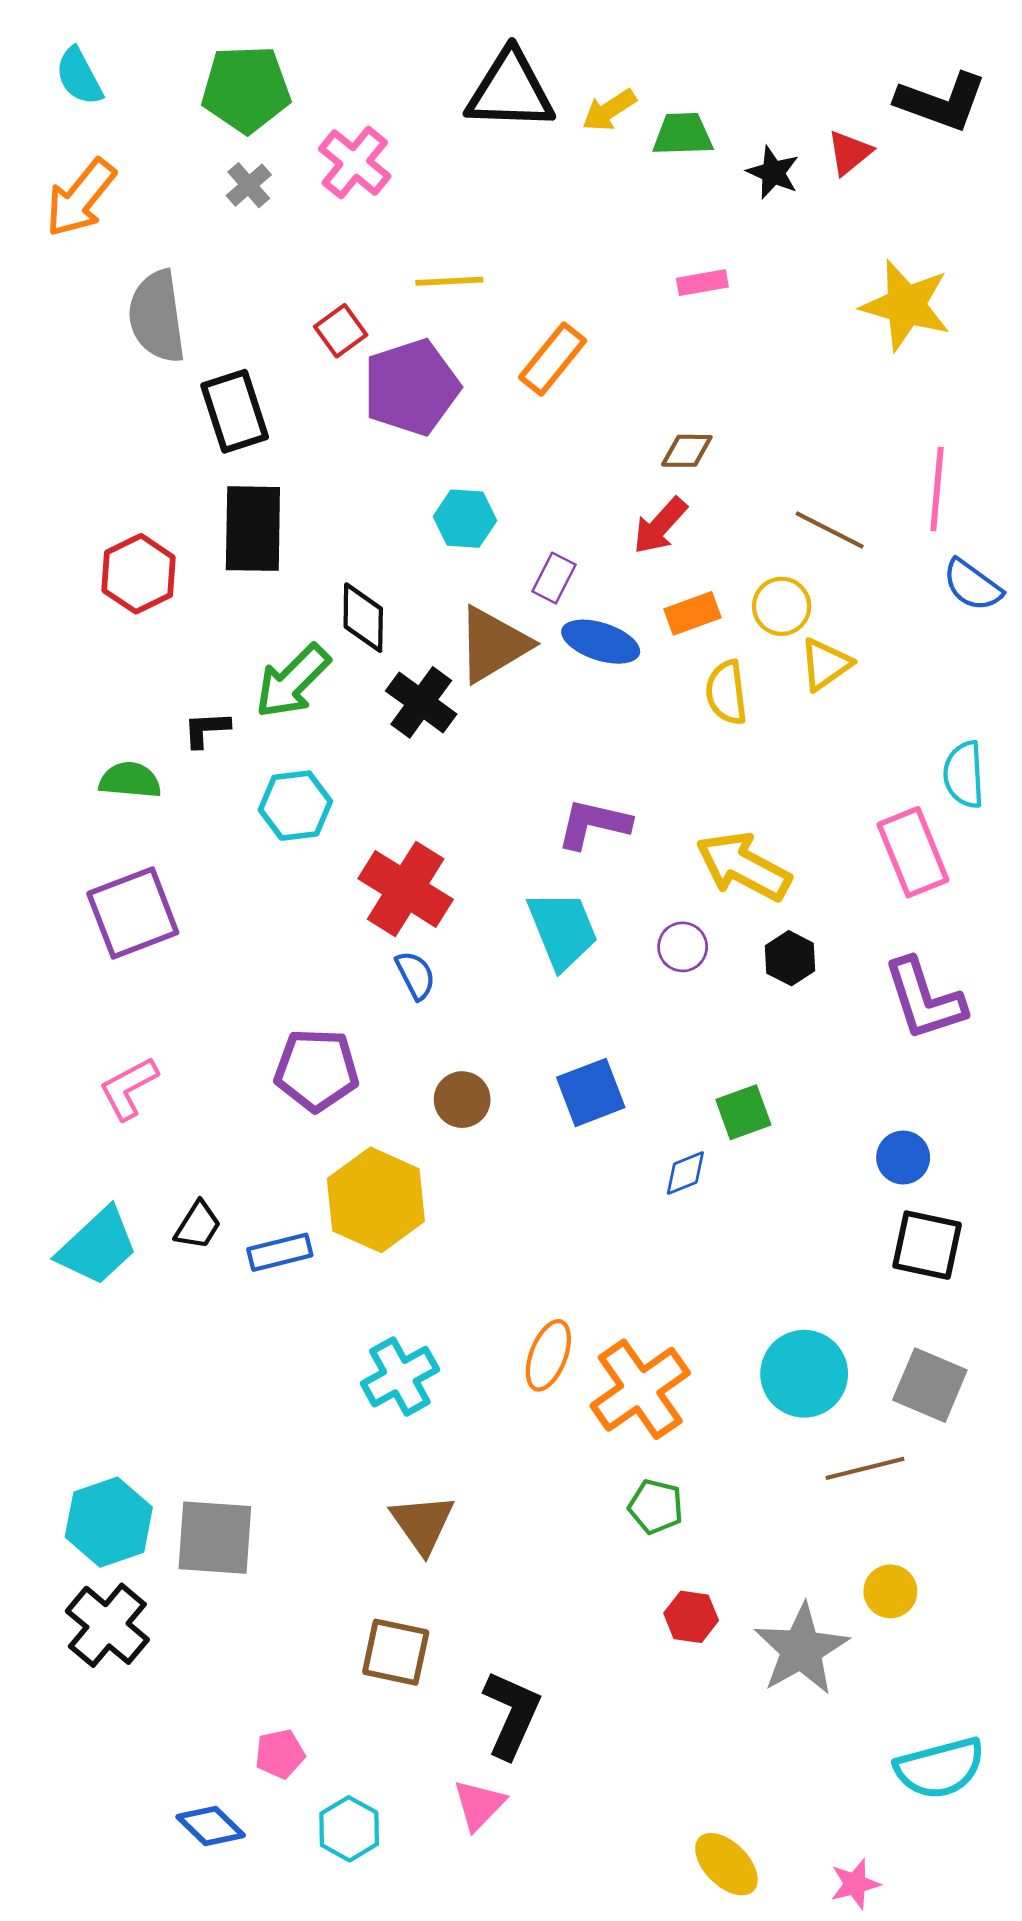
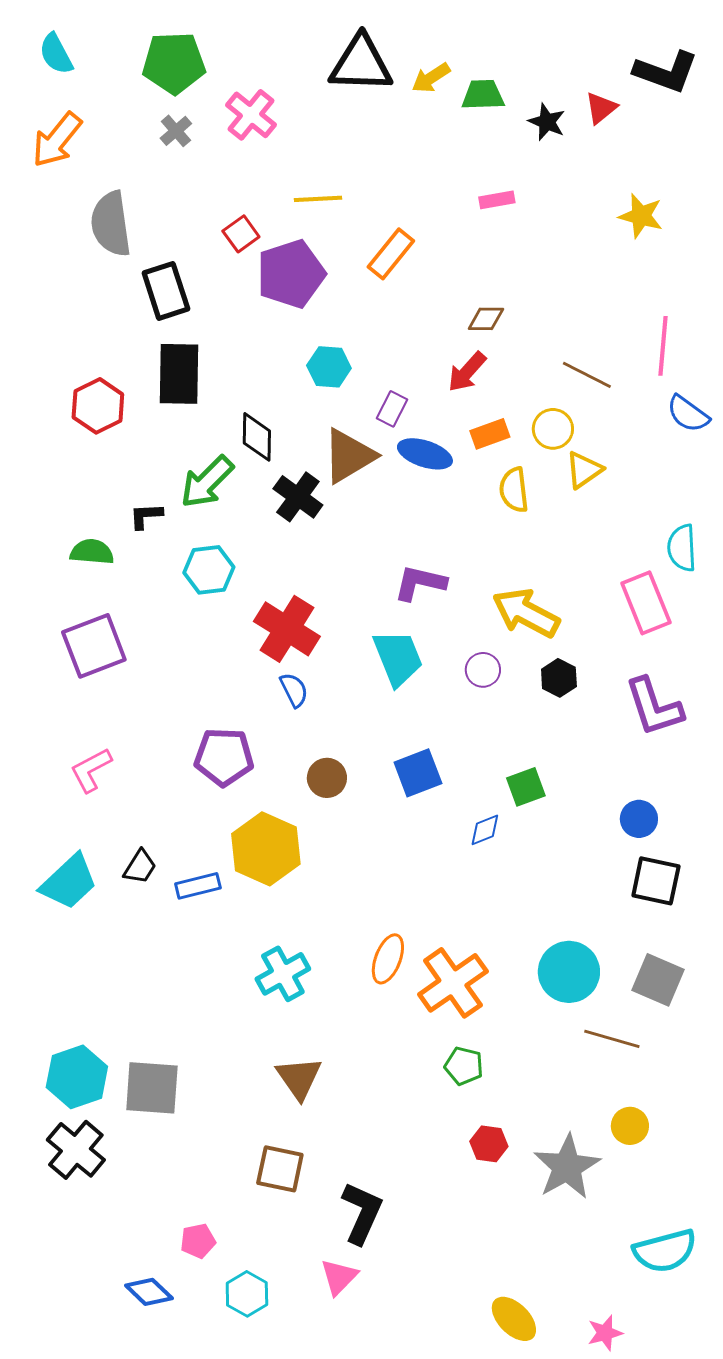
yellow star: (906, 305) -> (641, 216), size x0.7
brown line: (865, 1468) -> (612, 1039), turned 30

